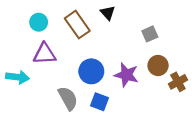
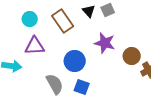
gray square: (150, 34) -> (108, 10), moved
purple star: (126, 75) -> (105, 43), moved

